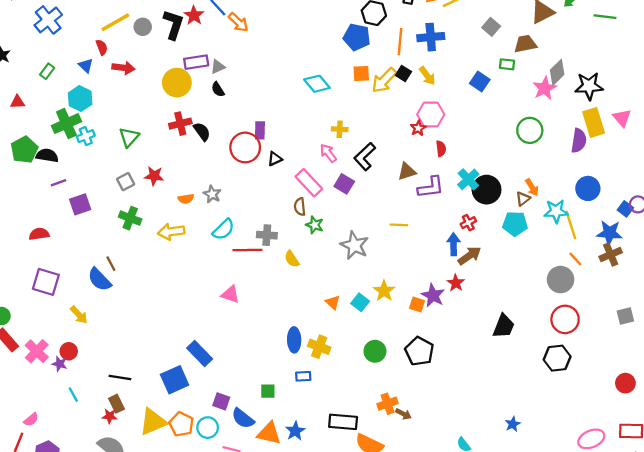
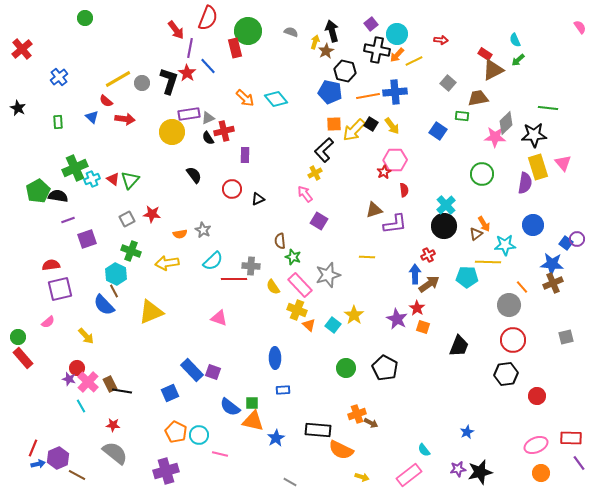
green line: (605, 17) -> (548, 108), moved
blue cross: (48, 20) -> (59, 77), size x0.7
orange arrow: (238, 22) -> (245, 98), moved
orange line: (400, 42) -> (368, 96), turned 75
red semicircle: (102, 47) -> (106, 101), turned 152
green rectangle: (47, 71) -> (58, 122), turned -40
cyan diamond: (317, 84) -> (276, 99), moved
pink star: (545, 88) -> (495, 137), turned 30
cyan hexagon: (80, 99) -> (116, 274), moved
red triangle: (17, 102) -> (113, 179), moved, turned 40
red cross: (180, 124) -> (224, 131), moved
yellow cross: (340, 129) -> (315, 173), turned -32
purple rectangle: (260, 130) -> (245, 155), moved
red circle: (245, 147) -> (232, 189), size x0.7
black L-shape: (365, 157) -> (324, 150), moved
cyan cross: (468, 179) -> (446, 205), moved
pink rectangle: (309, 183) -> (300, 285), moved
cyan pentagon: (515, 224) -> (467, 277), moved
yellow line: (571, 225) -> (488, 262), moved, turned -70
gray star: (354, 245) -> (328, 275), turned 30
purple square: (46, 282) -> (60, 289), moved, turned -30
orange square: (417, 305) -> (423, 327), moved
yellow cross: (319, 347) -> (297, 310), moved
pink cross: (37, 351) -> (88, 382), moved
blue square: (175, 380) -> (170, 393), size x0.7
red circle: (625, 383) -> (537, 396), moved
purple square: (221, 401) -> (213, 372), moved
brown rectangle: (117, 404) -> (110, 384), moved
blue semicircle: (243, 418) -> (230, 407), moved
pink semicircle: (31, 420) -> (48, 322), moved
yellow triangle: (153, 422) -> (151, 312), moved
orange triangle: (269, 433) -> (253, 421), moved

